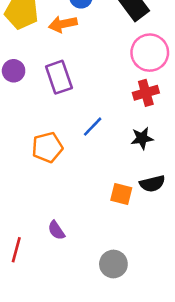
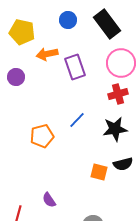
orange arrow: (63, 24) -> (47, 54), moved
purple rectangle: (59, 77) -> (75, 67), moved
black star: (142, 138) -> (115, 129), size x1.4

